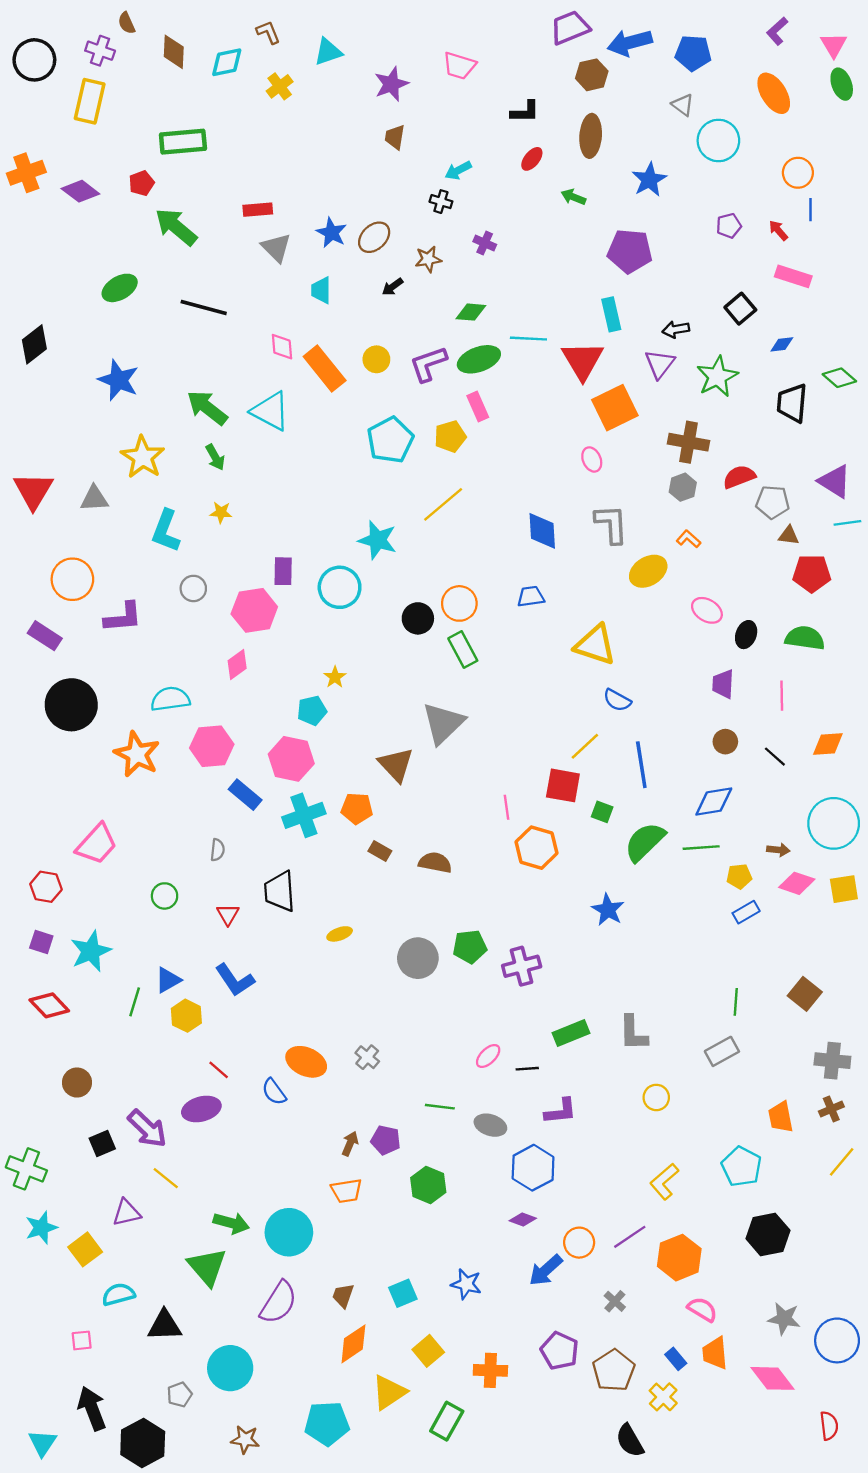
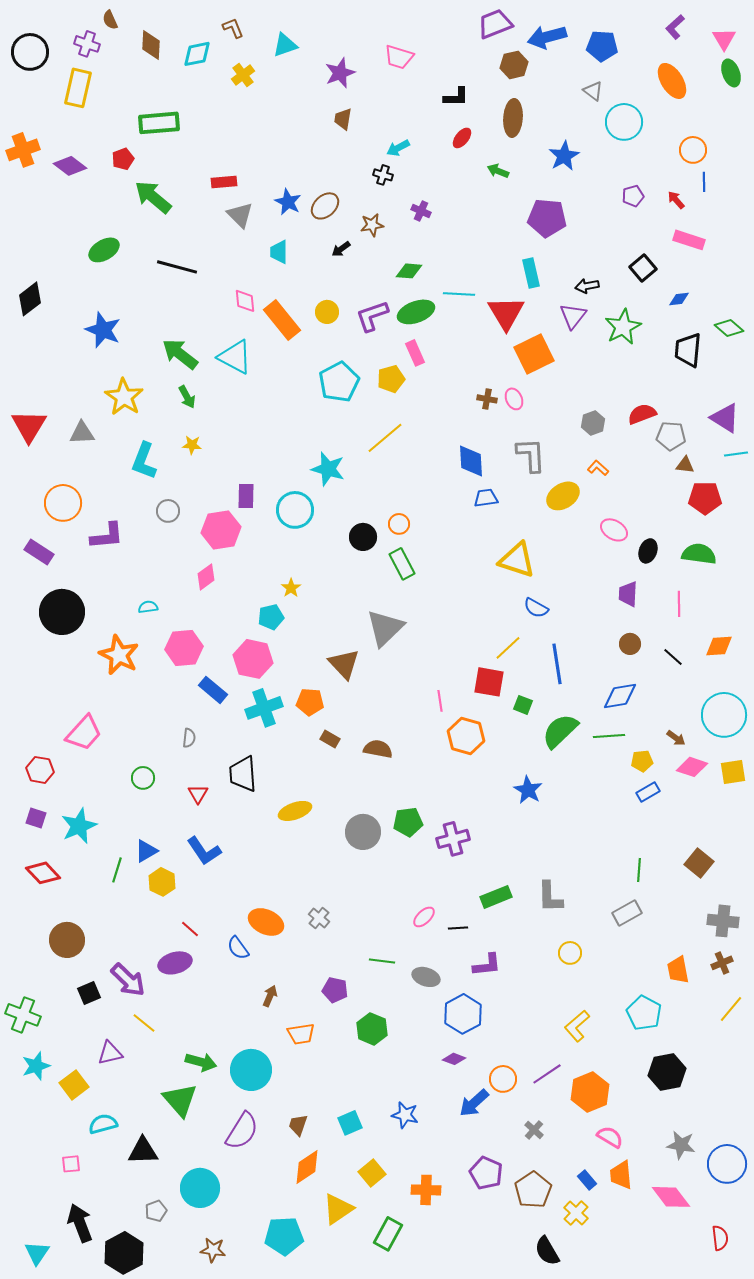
brown cross: (689, 442) -> (487, 399), moved, size x0.6
blue trapezoid: (531, 597) -> (486, 498), moved
orange circle: (459, 603) -> (399, 524), size x0.7
cyan semicircle: (170, 699) -> (148, 607), size x0.6
brown arrow: (778, 850) -> (676, 738), turned 30
yellow ellipse: (340, 934) -> (295, 811), size x1.5
brown circle: (77, 1083) -> (67, 940), size x1.4
brown arrow: (350, 1144) -> (270, 996), moved

